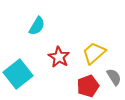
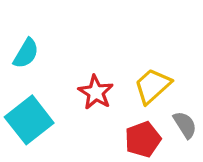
cyan semicircle: (37, 26) -> (26, 53), moved

